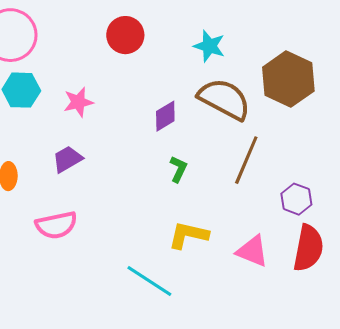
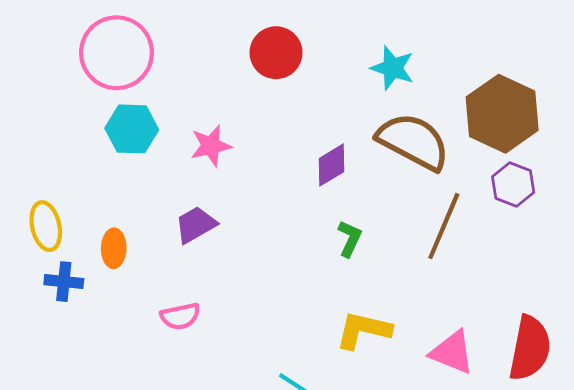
purple hexagon: (296, 199) -> (513, 184), moved
pink semicircle: (56, 225) -> (180, 316), size x0.7

